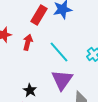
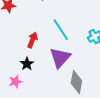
red arrow: (28, 42) -> (32, 40), moved

